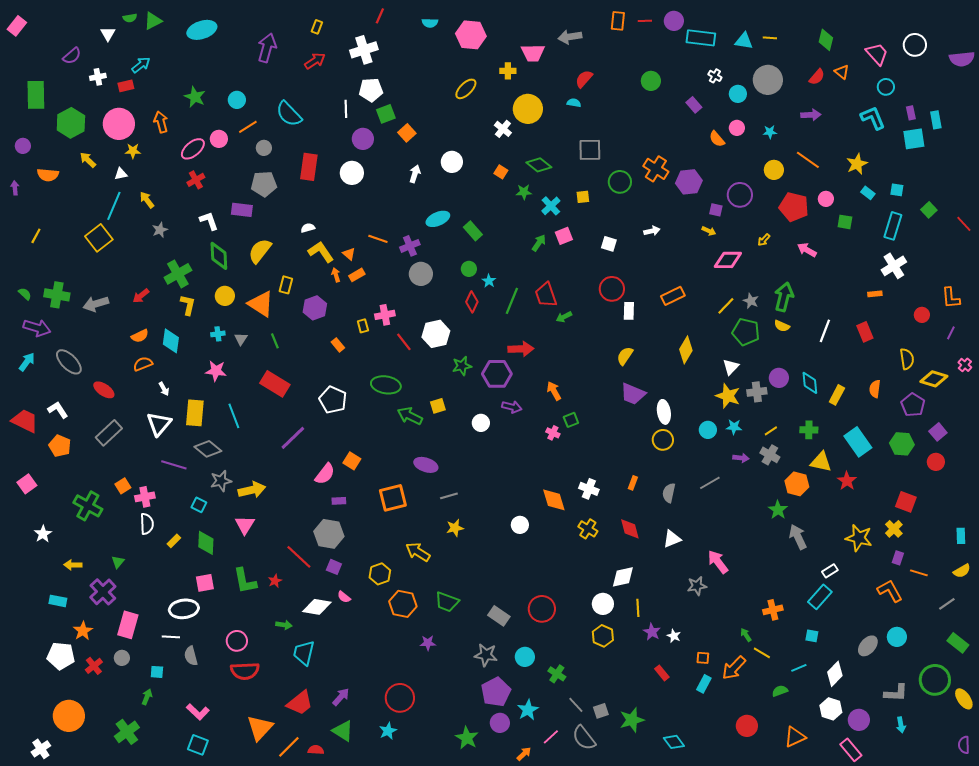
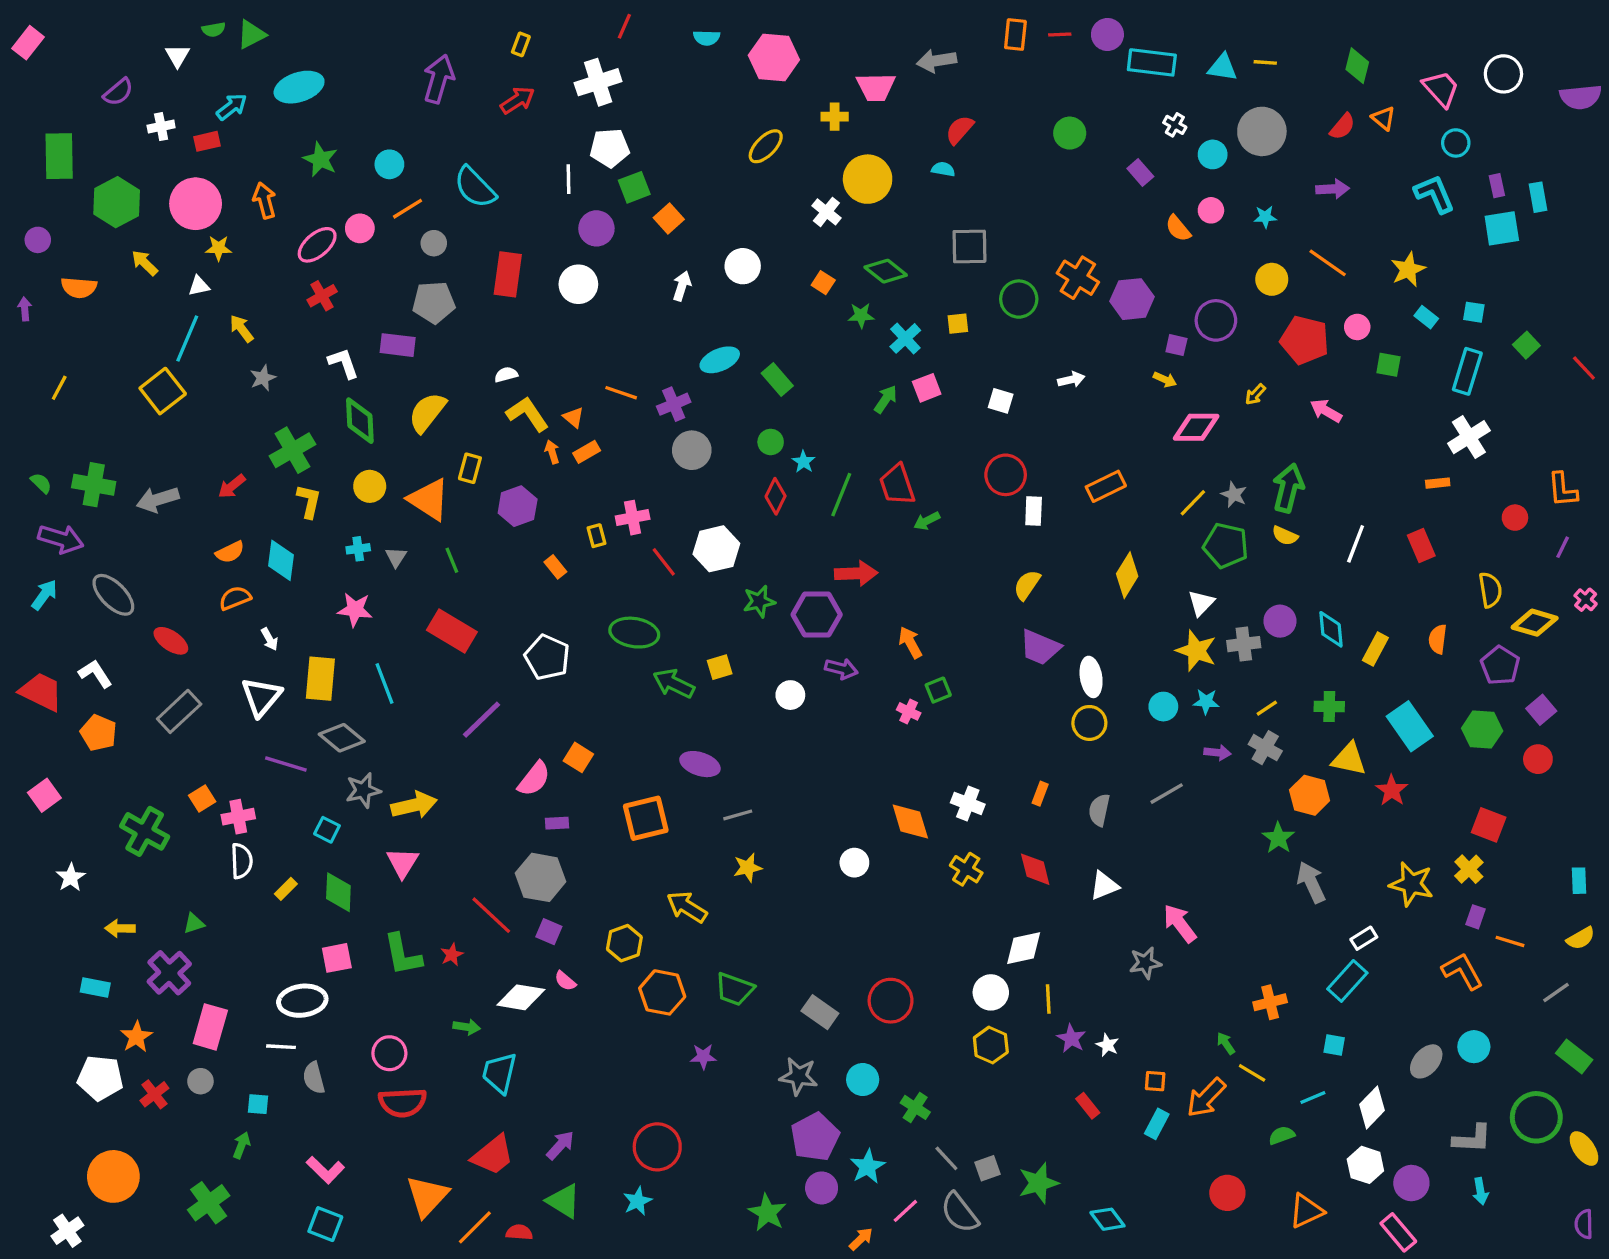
cyan ellipse: (202, 30) -> (299, 87), moved
green triangle: (118, 562) -> (194, 923), turned 32

